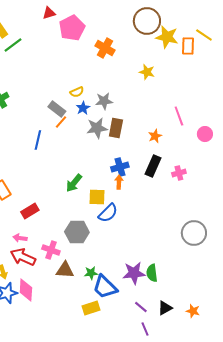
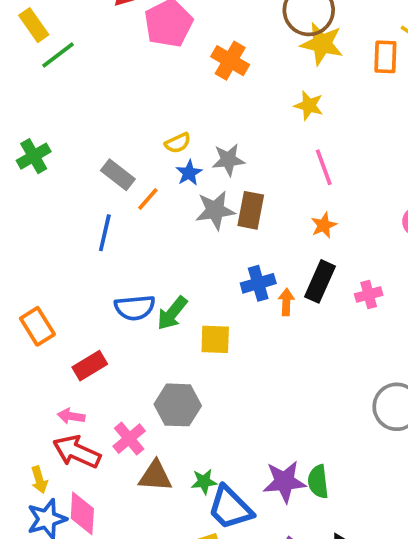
yellow star: (167, 37) -> (322, 44), moved
gray rectangle: (57, 109) -> (118, 175), moved
pink line: (179, 116) -> (324, 167), moved
orange arrow: (119, 182) -> (286, 302), moved
blue semicircle: (108, 213) -> (135, 308), moved, turned 40
pink cross: (51, 250) -> (129, 439), turned 30

